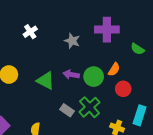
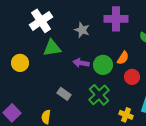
white cross: (30, 32) -> (41, 21), size x1.6
green triangle: (46, 81) -> (52, 48), moved, turned -36
gray rectangle: (67, 110) -> (64, 94), moved

